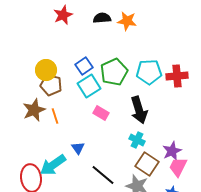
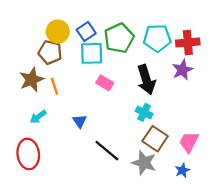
yellow circle: (46, 70) -> (58, 32), moved
cyan square: (89, 86) -> (92, 53), turned 30
purple star: (172, 151) -> (182, 70), moved
cyan arrow: (53, 165) -> (38, 117), moved, size x0.6

